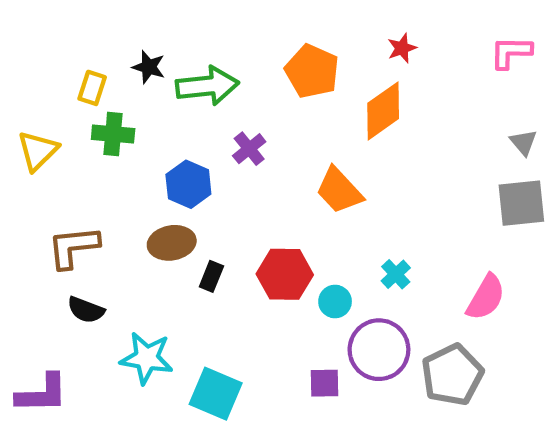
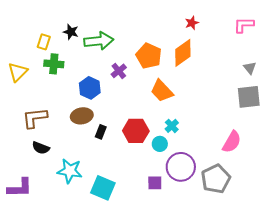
orange pentagon: (312, 71) -> (149, 56), moved
cyan cross: (396, 274) -> (172, 126), moved

